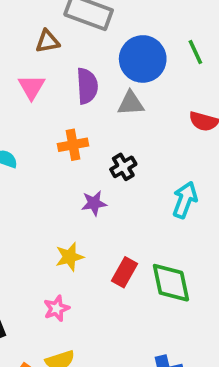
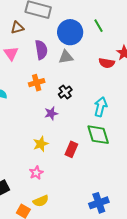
green diamond: (171, 283) -> (98, 135), moved

